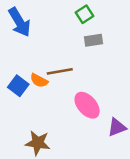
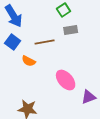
brown line: (60, 71) -> (45, 42), moved
blue square: (18, 86) -> (13, 42), moved

